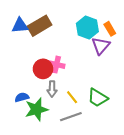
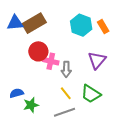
purple triangle: (101, 46) -> (97, 60), moved
red circle: (43, 69) -> (38, 51), moved
gray arrow: (52, 89) -> (66, 69), moved
green star: (36, 109) -> (31, 105), size x0.7

